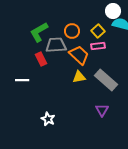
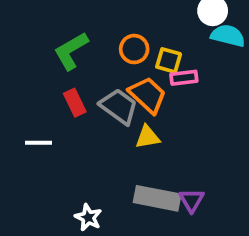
yellow square: (98, 31) -> (169, 60), moved, turned -32
gray trapezoid: (56, 45) -> (119, 106), moved, turned 40
gray rectangle: (106, 80) -> (157, 198), moved, turned -30

